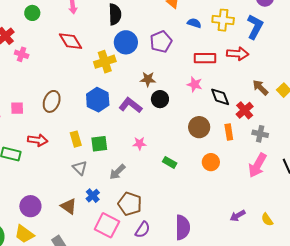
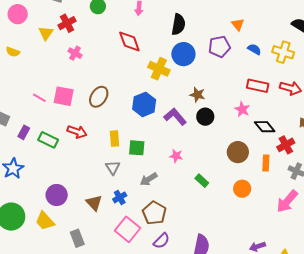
purple pentagon: (161, 42) -> (219, 47), moved
pink cross: (22, 54) -> (75, 53), moved
yellow cross: (105, 62) -> (159, 69), turned 30
black diamond: (220, 97) -> (265, 127), turned -30
pink square: (17, 108) -> (64, 96), size x1.5

